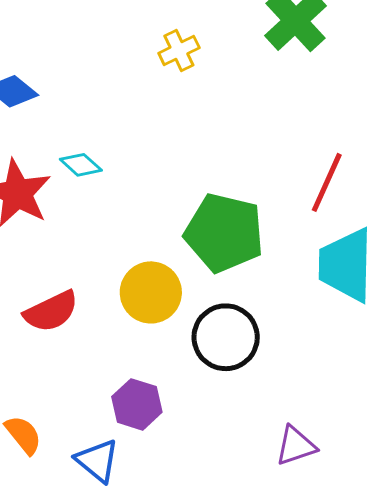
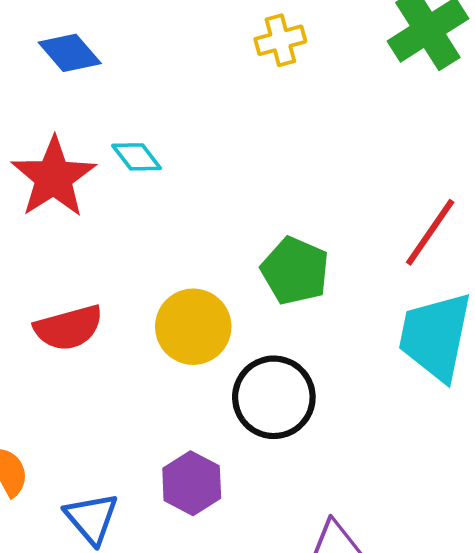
green pentagon: (224, 233) -> (295, 271), size x0.7
purple hexagon: (137, 404) -> (192, 483), moved

